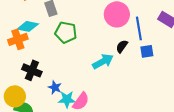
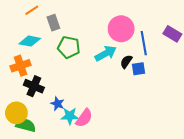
orange cross: (18, 39) -> (21, 66), moved
blue square: (147, 51) -> (139, 69), moved
cyan arrow: (103, 61) -> (106, 53), moved

